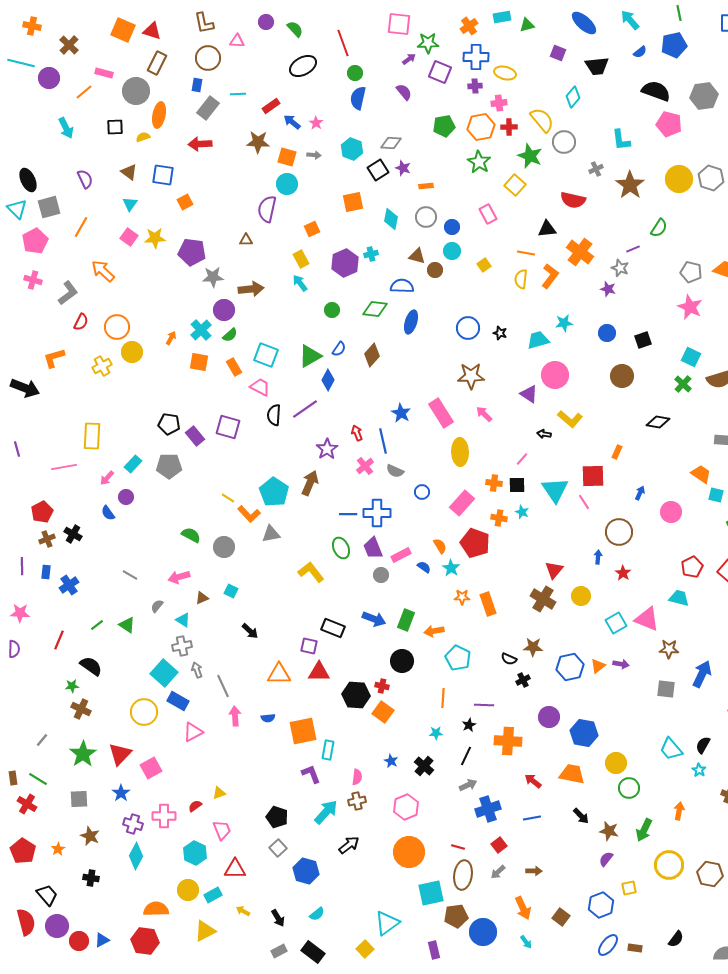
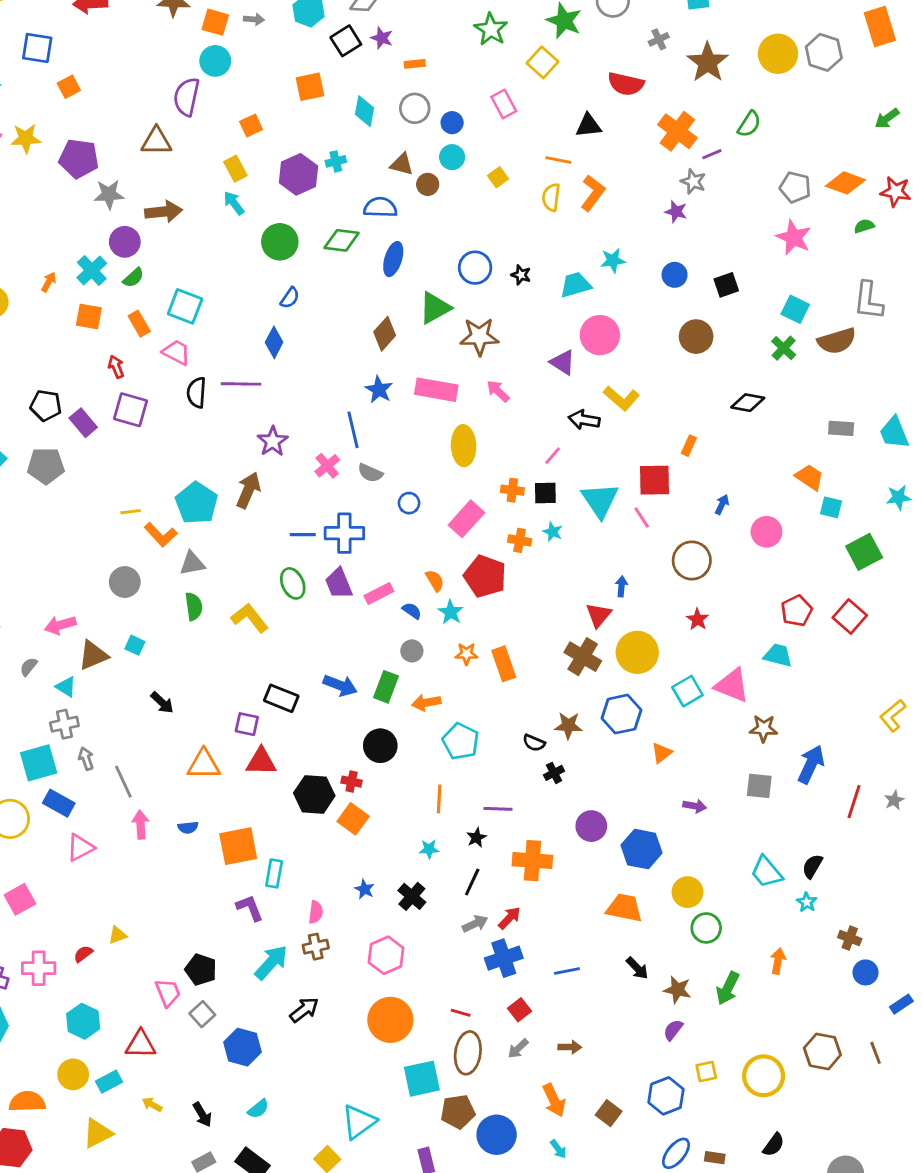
brown triangle: (246, 240) -> (156, 141), size x1.6
orange cross: (580, 252) -> (677, 131), moved
green circle: (332, 310) -> (280, 242), size x1.6
brown diamond: (372, 355) -> (385, 334), moved
green triangle: (310, 356) -> (435, 308), moved
purple line: (305, 409) -> (241, 384), turned 36
pink rectangle: (441, 413) -> (436, 390), turned -48
red arrow: (357, 433) -> (116, 367), moved
black arrow: (544, 434) -> (584, 420), size x1.5
yellow line: (228, 498) -> (131, 512), turned -40
green semicircle: (191, 535) -> (194, 606), moved, turned 54
blue arrow: (598, 557) -> (621, 586), moved
gray circle: (381, 575) -> (412, 651), moved
yellow circle: (581, 596) -> (637, 652), size x1.5
brown triangle: (202, 598) -> (93, 655), size x1.6
purple arrow: (621, 664) -> (695, 806), moved
blue hexagon: (570, 667) -> (621, 714), moved
cyan square: (164, 673) -> (39, 763), turned 32
red arrow: (533, 781) -> (509, 918), moved, turned 96
pink trapezoid: (222, 830) -> (168, 993), moved
yellow circle: (669, 865) -> (764, 1076), moved

